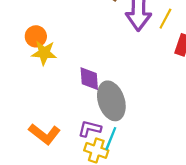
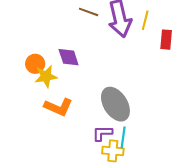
purple diamond: (89, 79) -> (69, 57), moved
orange L-shape: (45, 134) -> (58, 107), moved

